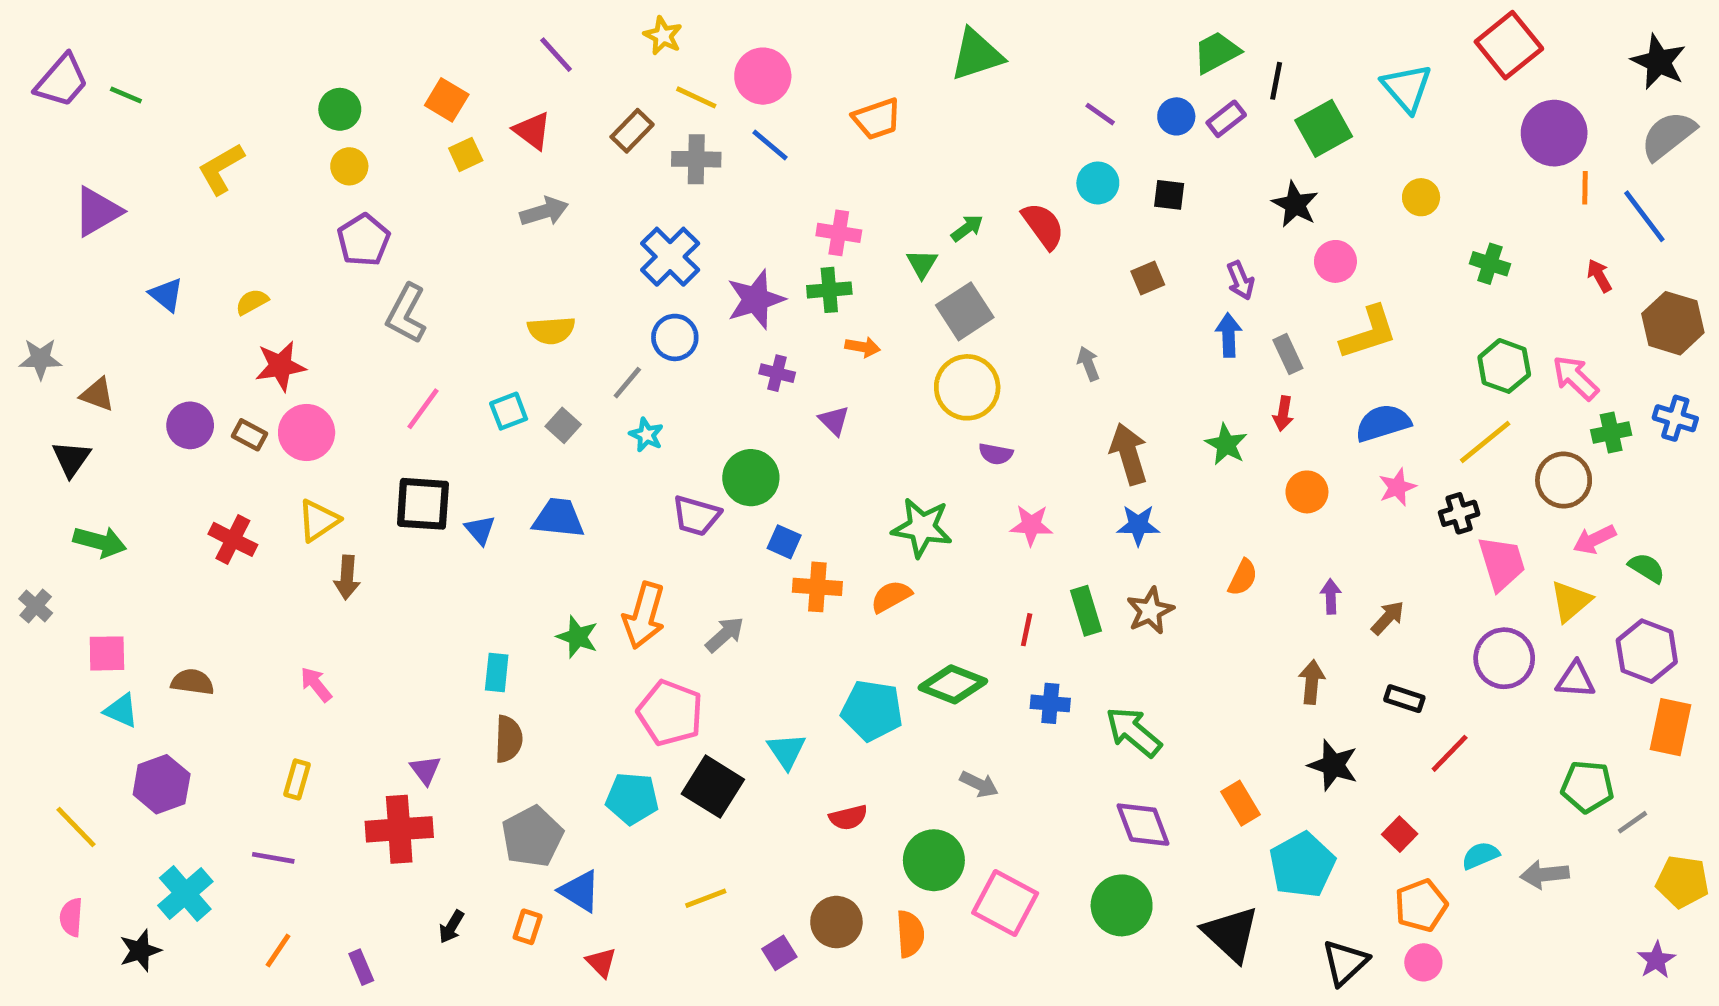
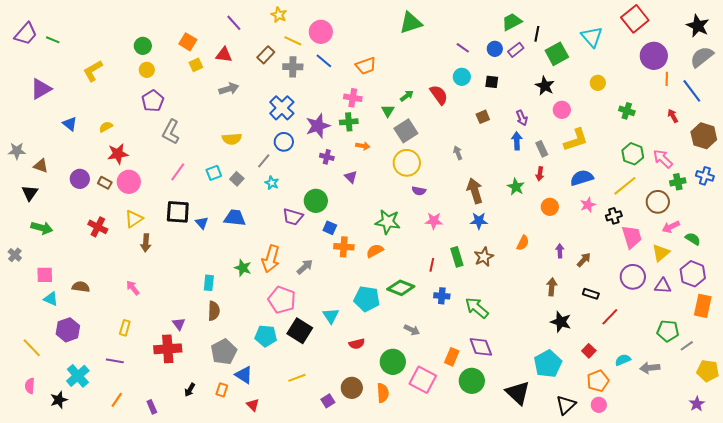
orange trapezoid: (877, 119) -> (366, 66), moved
red triangle: (532, 131) -> (224, 55), turned -30
orange rectangle: (1240, 803) -> (452, 357), moved, turned 54

